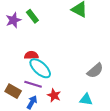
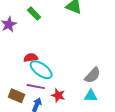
green rectangle: (32, 16) -> (34, 14), moved
gray semicircle: (95, 71) -> (93, 75), moved

